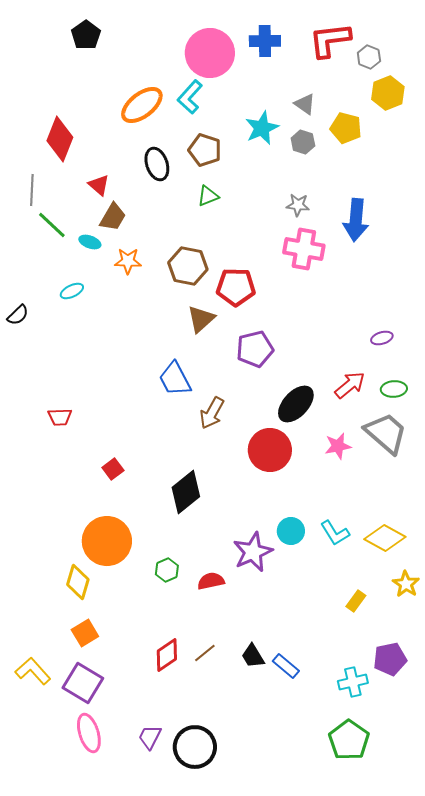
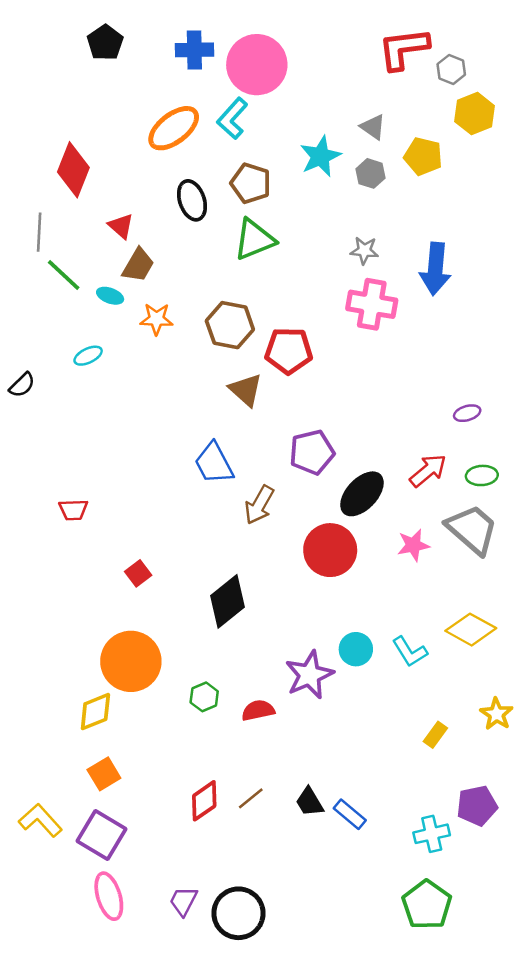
blue cross: (265, 41) -> (194, 50), moved
green triangle: (208, 196) -> (254, 239), size x1.6
brown triangle: (201, 319) -> (246, 390), turned -36
purple pentagon: (255, 349) -> (312, 452), moved
yellow diamond: (385, 538) -> (471, 630), moved
yellow diamond: (78, 582) -> (95, 712), turned 52

